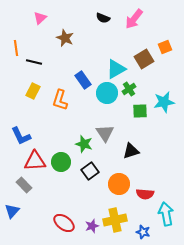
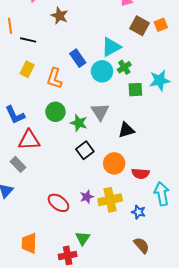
brown square: (144, 59) -> (139, 26), moved, turned -30
green circle: (61, 162) -> (55, 112), moved
purple star: (92, 226) -> (87, 197), moved

